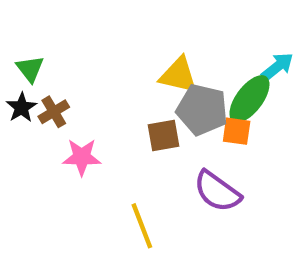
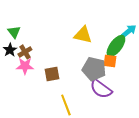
gray pentagon: (202, 110) -> (94, 69), moved
brown square: (163, 135) -> (52, 74), moved
pink star: (82, 157) -> (25, 66), moved

